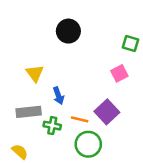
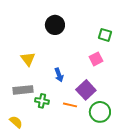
blue arrow: (58, 96) -> (59, 75), moved
orange line: (80, 119) -> (70, 105), moved
green circle: (88, 144) -> (100, 112), moved

